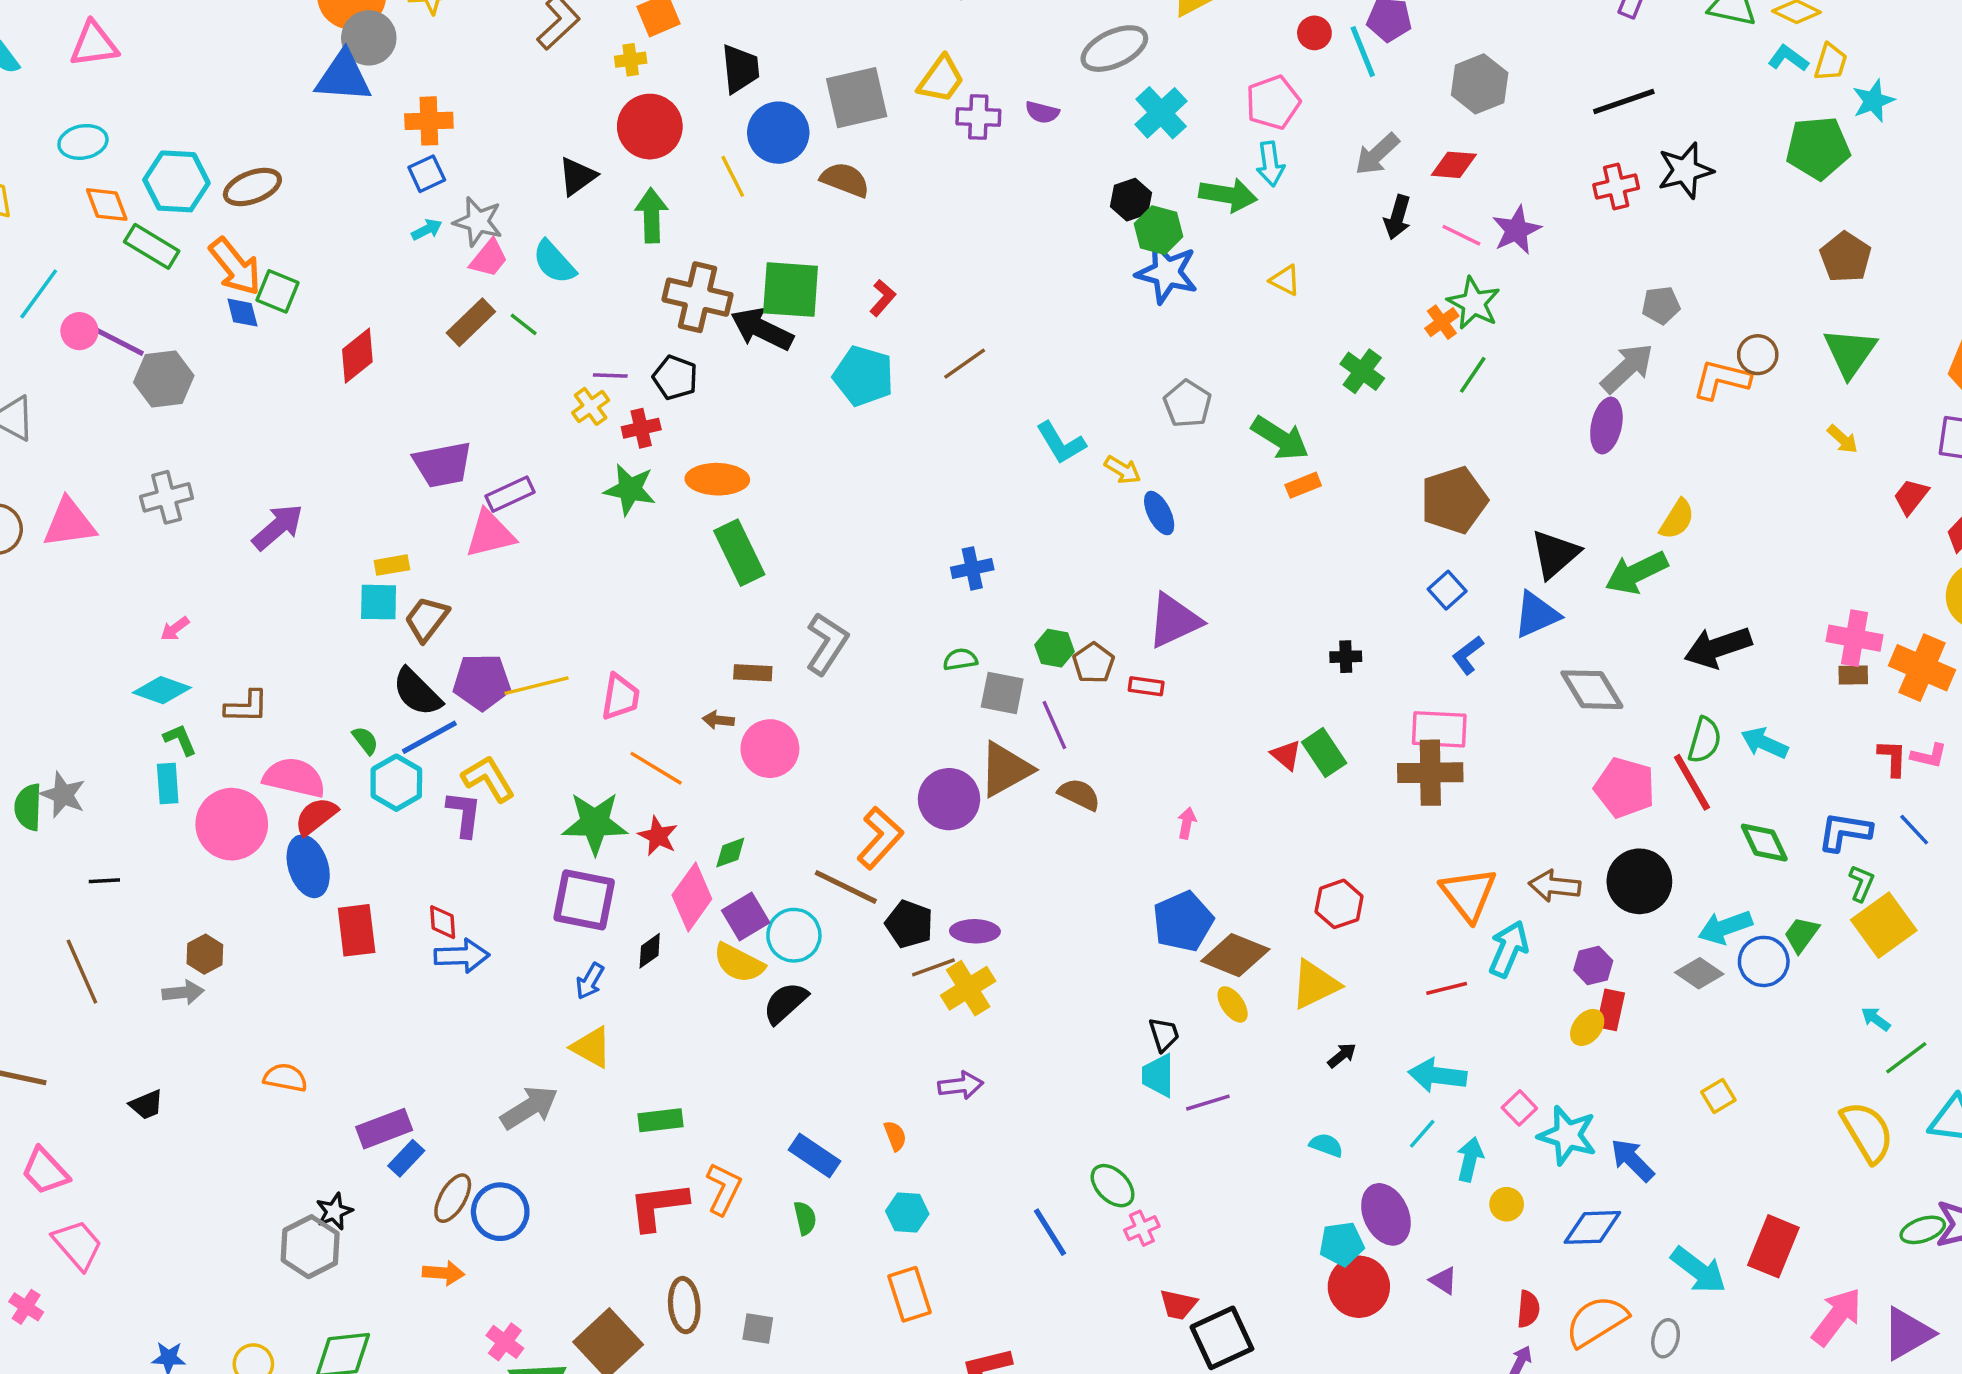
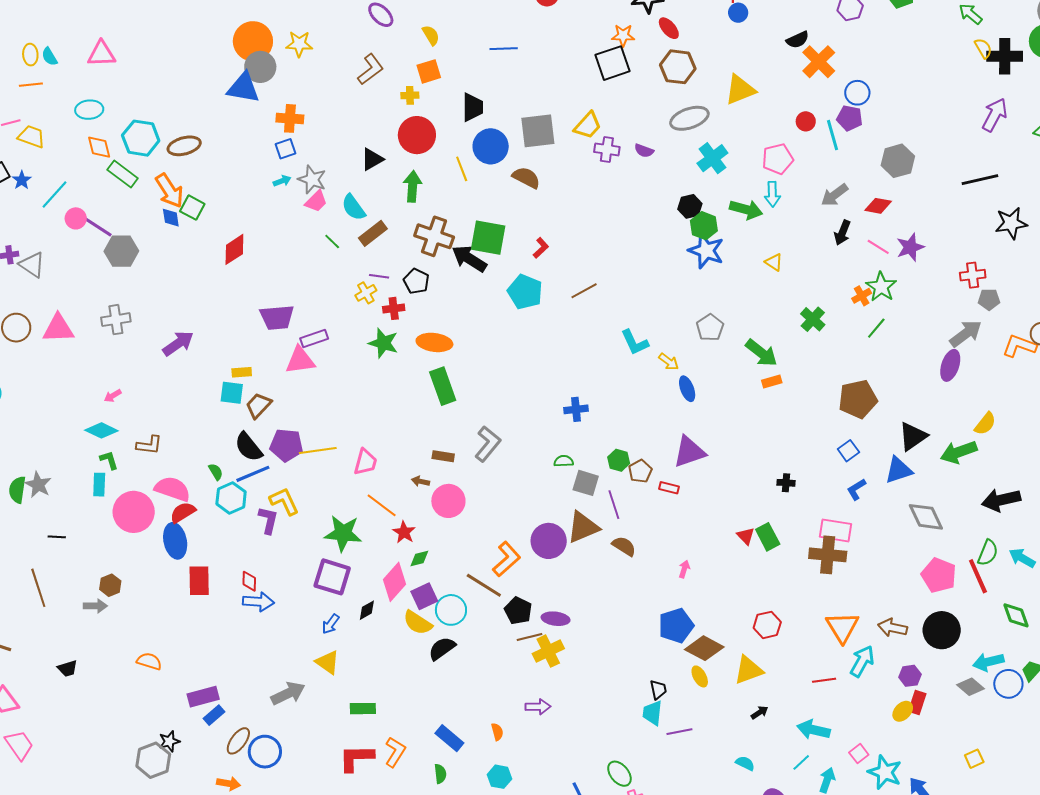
red cross: (1616, 187) -> (973, 275), moved
brown rectangle: (471, 322) -> (373, 233), moved
red star: (658, 836) -> (404, 532), moved

